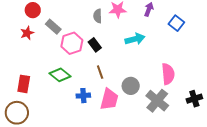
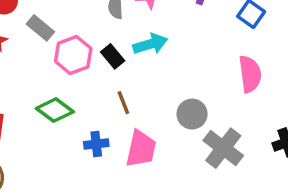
cyan arrow: (135, 39) -> (150, 44), moved
pink semicircle: (168, 74) -> (250, 74), moved
gray circle: (131, 86) -> (192, 114), moved

